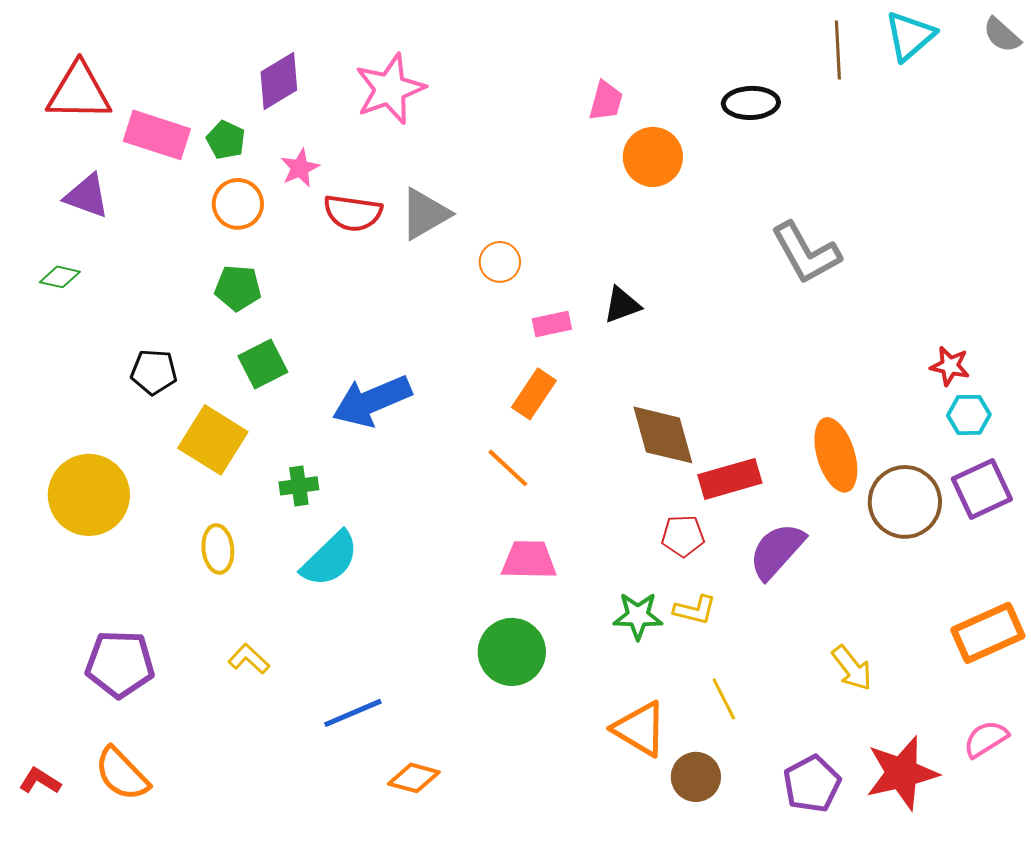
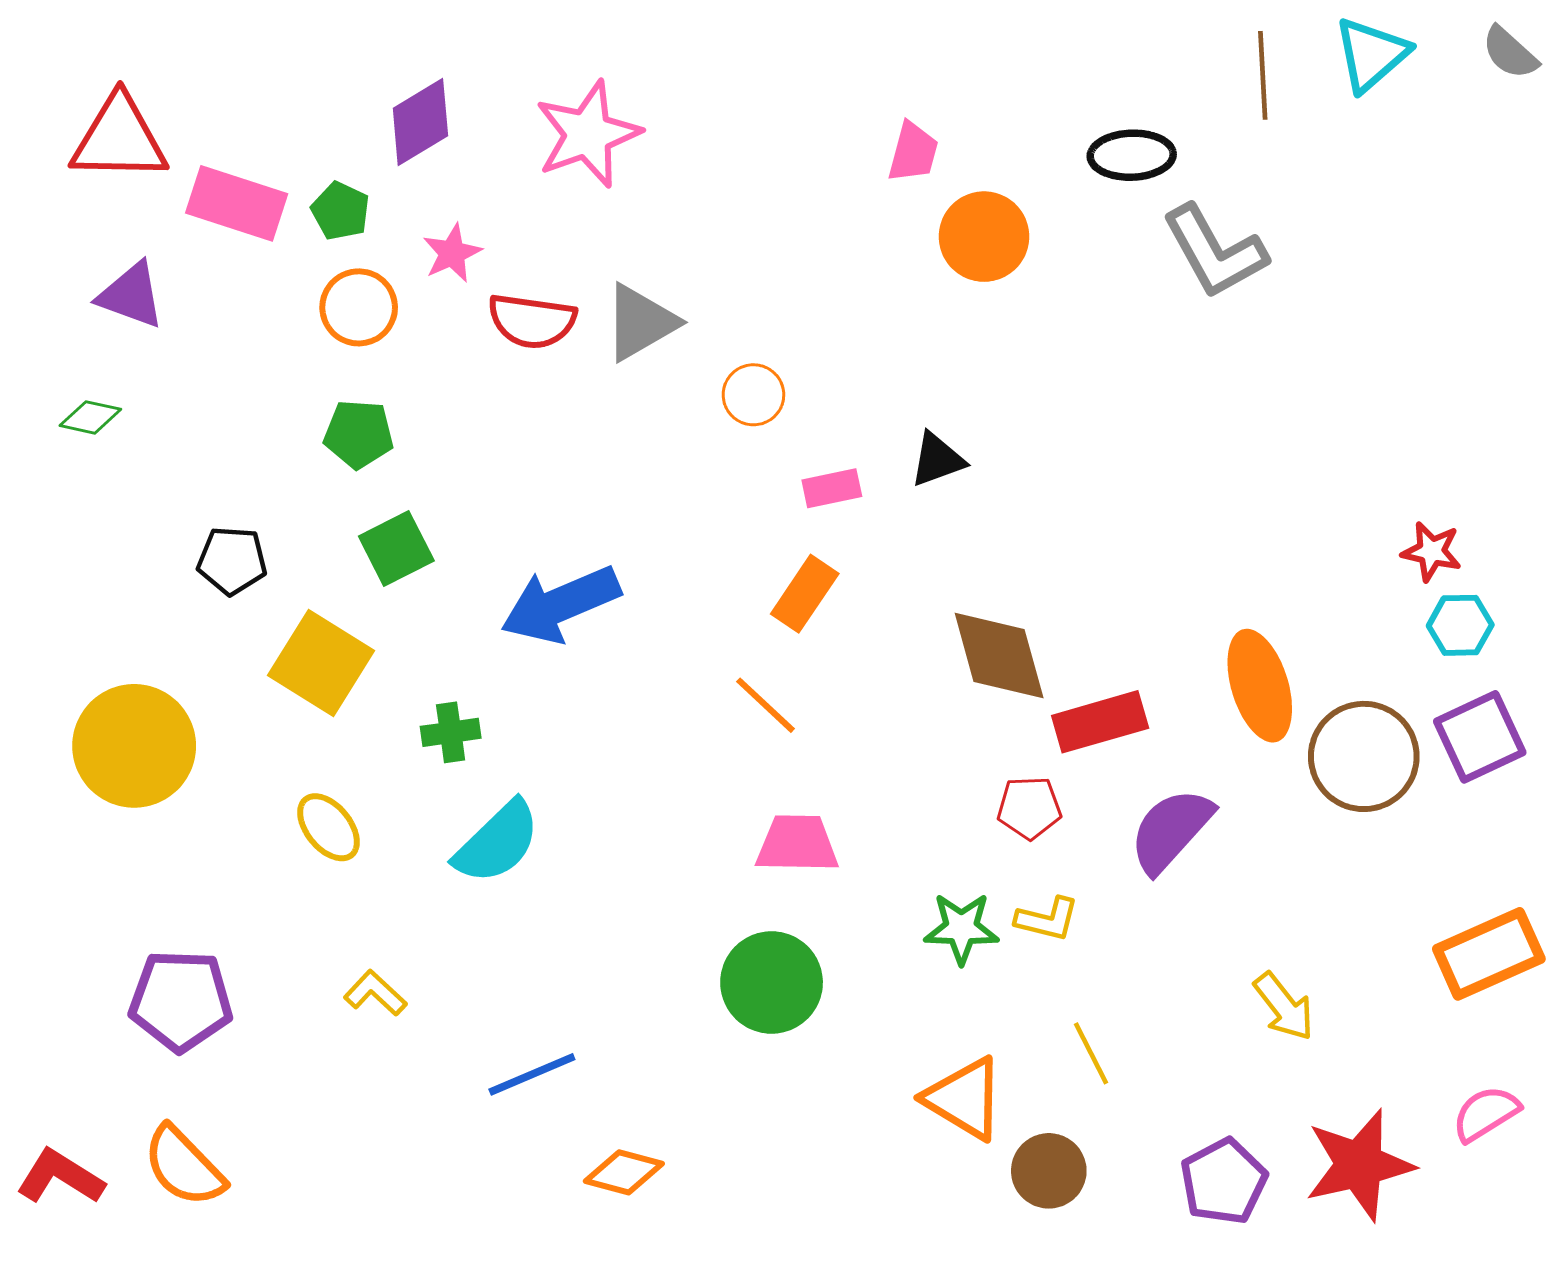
gray L-shape: (806, 253) -> (1215, 252), moved
yellow ellipse: (218, 549) -> (329, 827), turned -33
red L-shape: (40, 781) -> (60, 1177), size x1.4

